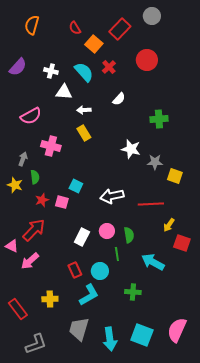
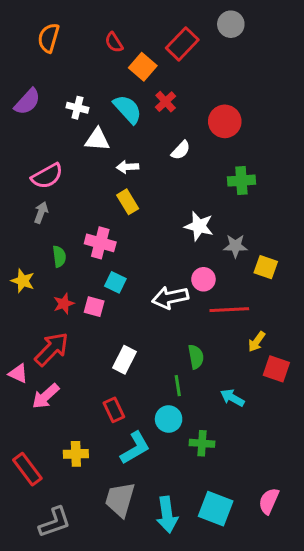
red circle: (147, 60) -> (225, 121), moved
pink cross: (51, 146) -> (100, 243), moved
gray arrow: (23, 159) -> (41, 212), moved
green semicircle: (35, 177) -> (59, 257), moved
pink circle: (107, 231) -> (203, 279), moved
cyan arrow: (153, 262) -> (232, 398), size x0.7
cyan circle: (100, 271) -> (169, 419), moved
pink semicircle: (177, 330) -> (269, 501), size x0.7

